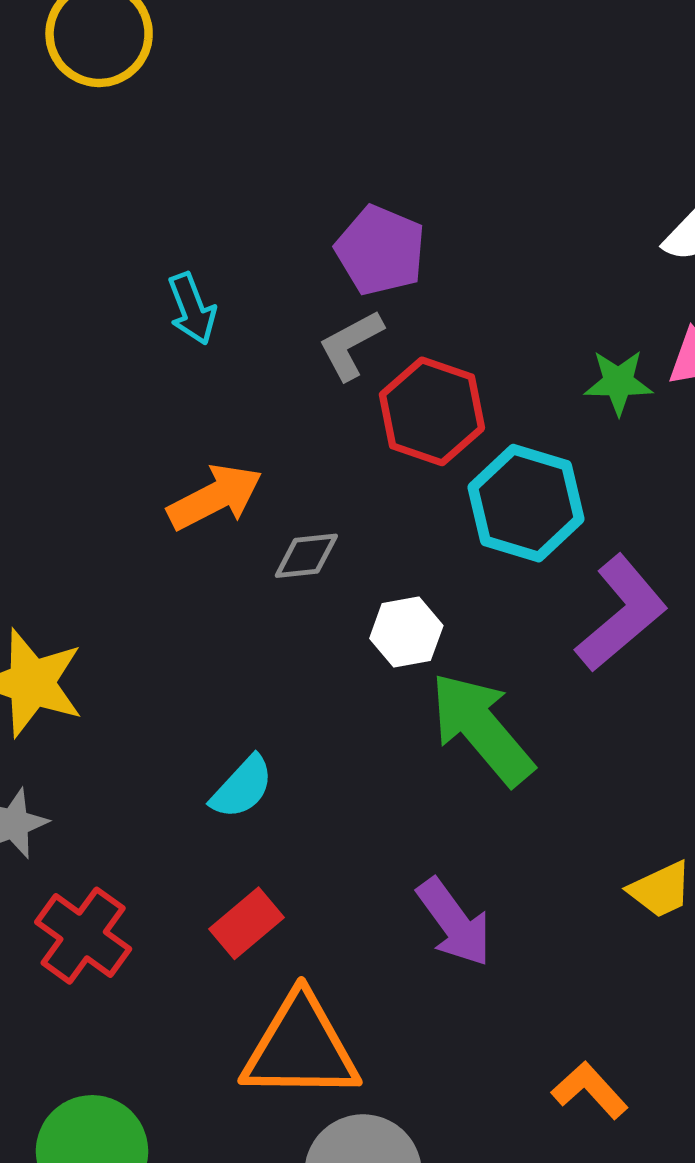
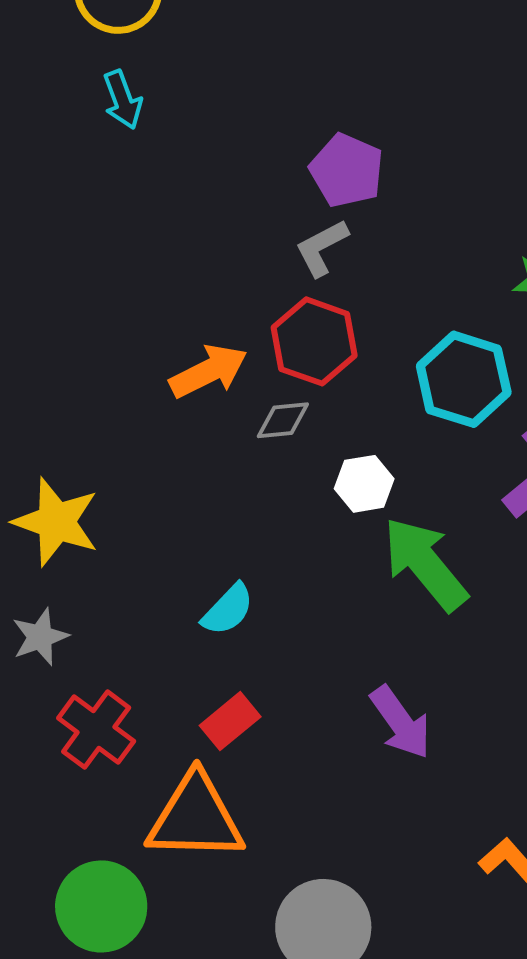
cyan arrow: (192, 309) -> (123, 100), moved
red hexagon: (432, 411) -> (314, 341), moved
orange triangle: (301, 1048) -> (195, 818), moved

